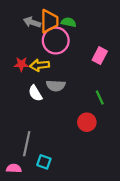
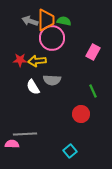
gray line: (27, 144) -> (25, 134), turned 75
cyan square: (44, 162) -> (70, 151), moved, turned 32
pink semicircle: (14, 168) -> (12, 144), moved

